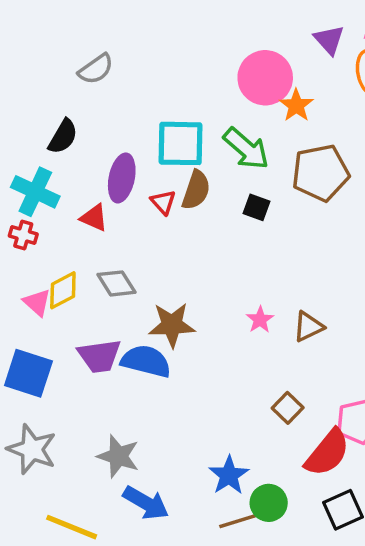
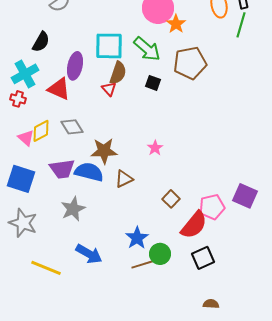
cyan cross: (35, 192) -> (25, 74), turned 36
red triangle: (163, 202) -> (109, 89), moved
red triangle: (94, 218) -> (59, 89), size x1.4
brown triangle: (308, 327) -> (124, 179), moved
gray star: (118, 456) -> (73, 209), moved, turned 30

